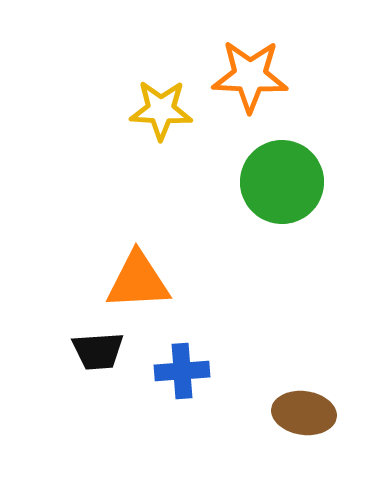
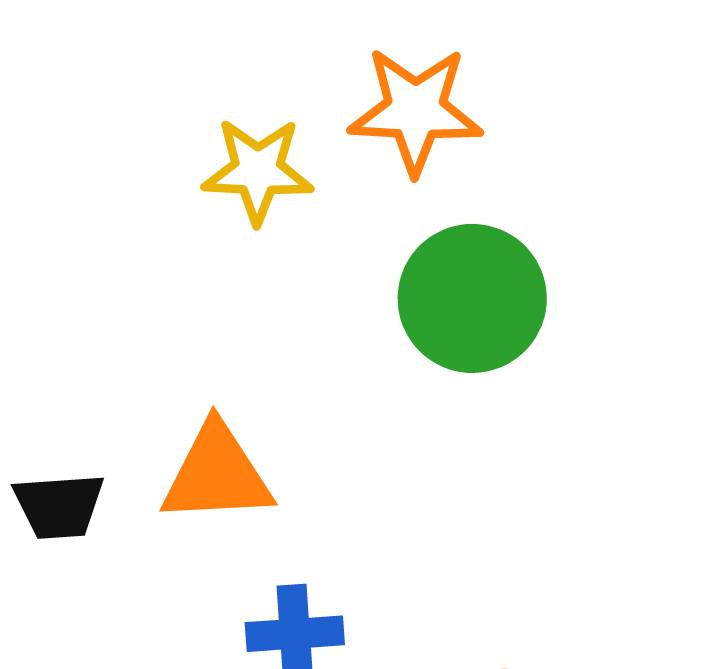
black trapezoid: (98, 351) -> (59, 506), moved

